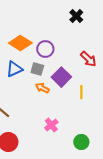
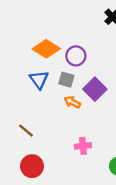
blue triangle: (14, 69) -> (39, 80), turned -42
pink cross: (51, 125) -> (83, 146), turned 32

